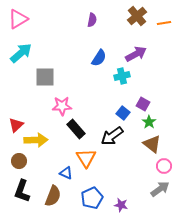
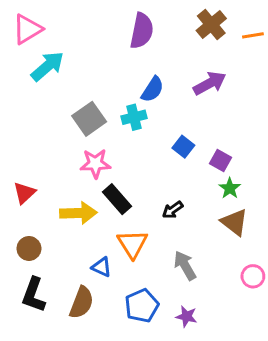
purple semicircle: (92, 20) -> (142, 31), size x1.6
cyan arrow: (21, 53) -> (48, 66), moved
cyan cross: (122, 76) -> (134, 117), moved
gray square: (45, 77) -> (89, 119), moved, turned -35
blue square: (123, 113) -> (183, 147), moved
black arrow: (112, 136) -> (173, 210), size x0.6
yellow arrow: (36, 140) -> (78, 213), moved
pink circle: (164, 166) -> (253, 276), moved
gray arrow: (160, 189) -> (185, 265), moved, turned -84

